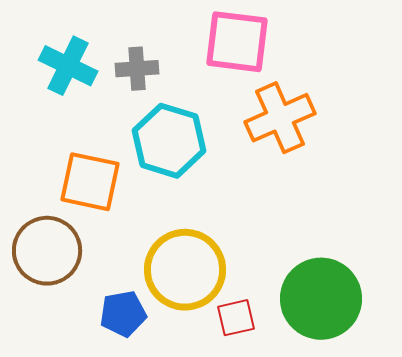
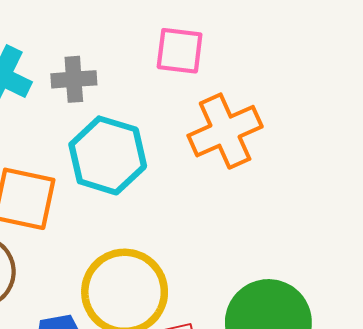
pink square: (237, 42) -> (180, 51), size x0.7

